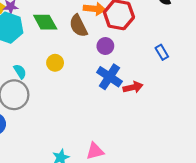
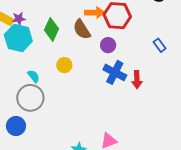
green diamond: (45, 22) -> (52, 29), turned 60
red arrow: (133, 87) -> (137, 80), turned 108

